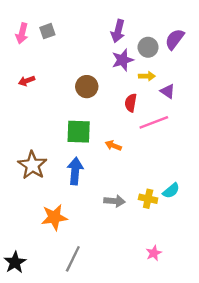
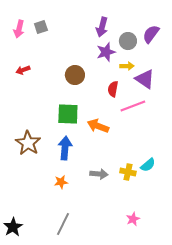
purple triangle: (168, 91) -> (145, 79), size x1.5
orange arrow: (113, 146) -> (98, 126), size x1.5
orange star: (54, 217) -> (61, 182), moved, size x0.6

